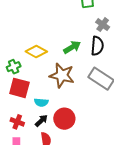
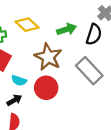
red circle: (64, 119) -> (46, 88), moved

